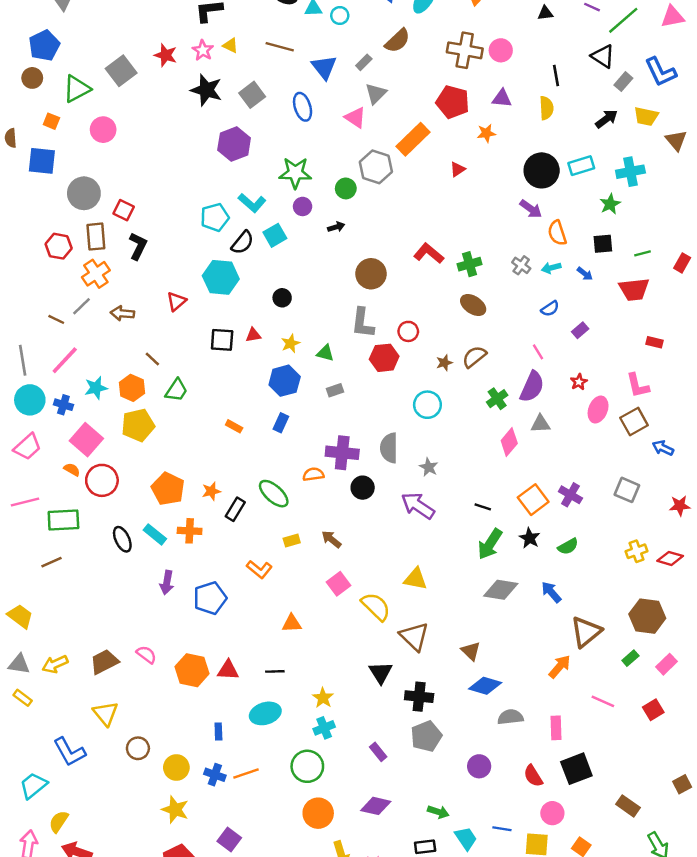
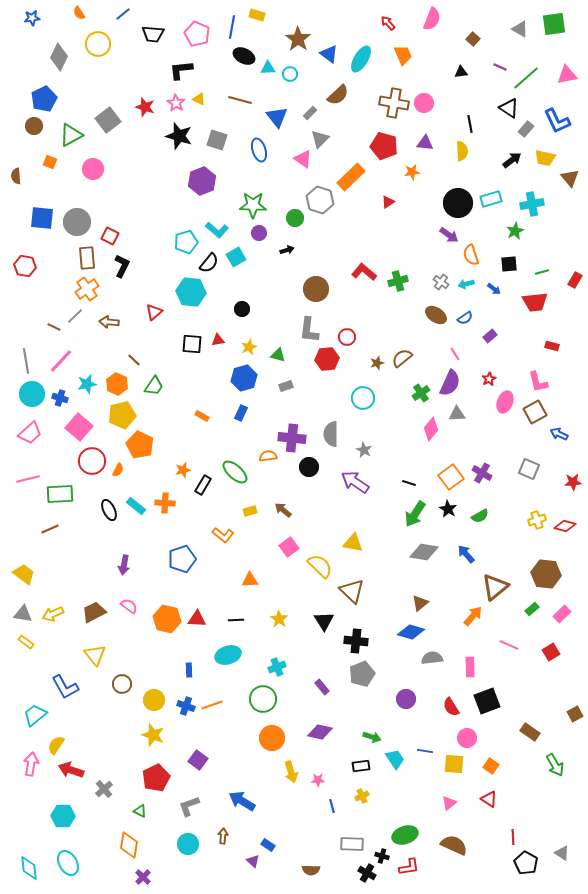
gray square: (252, 95) -> (217, 140), turned -35
blue square: (42, 161) -> (42, 218), moved
red hexagon: (59, 246) -> (25, 266), moved
brown ellipse: (473, 305) -> (436, 315), moved
orange semicircle: (72, 470) -> (118, 470), moved, turned 88
orange pentagon: (168, 489) -> (140, 445), moved
purple arrow: (167, 582) -> (124, 565), moved
brown triangle: (471, 651) -> (420, 603), moved, turned 36
yellow star: (323, 698) -> (279, 619), moved

